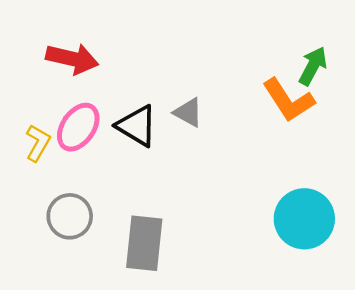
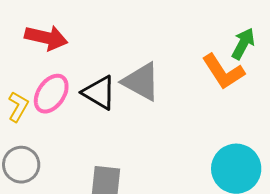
gray triangle: (188, 112) -> (141, 82), size x1.6
gray circle: (70, 216) -> (21, 165), moved

